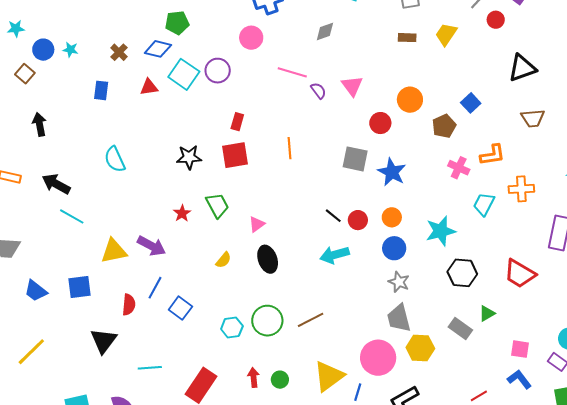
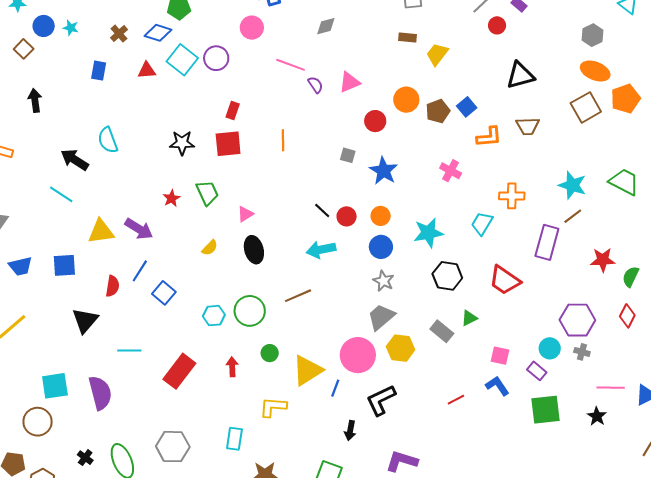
yellow trapezoid: (446, 34) -> (437, 54), moved
pink triangle: (352, 86) -> (349, 82), turned 40
brown pentagon: (444, 126) -> (438, 111), moved
orange L-shape: (493, 155) -> (489, 137), moved
gray square: (355, 159) -> (348, 155), size x0.6
black arrow: (56, 184) -> (75, 160), moved
cyan trapezoid: (484, 204) -> (482, 223), moved
blue trapezoid: (36, 291) -> (20, 266), turned -55
gray trapezoid: (399, 318) -> (381, 317), turned 60
brown line: (311, 320) -> (298, 296), moved
green circle: (280, 380) -> (270, 353), moved

